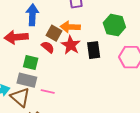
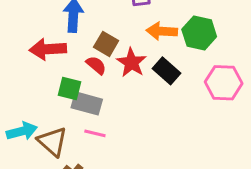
orange arrow: (70, 27) -> (162, 31), moved
black rectangle: (94, 50) -> (167, 71), turned -42
gray rectangle: (27, 80) -> (87, 103), moved

